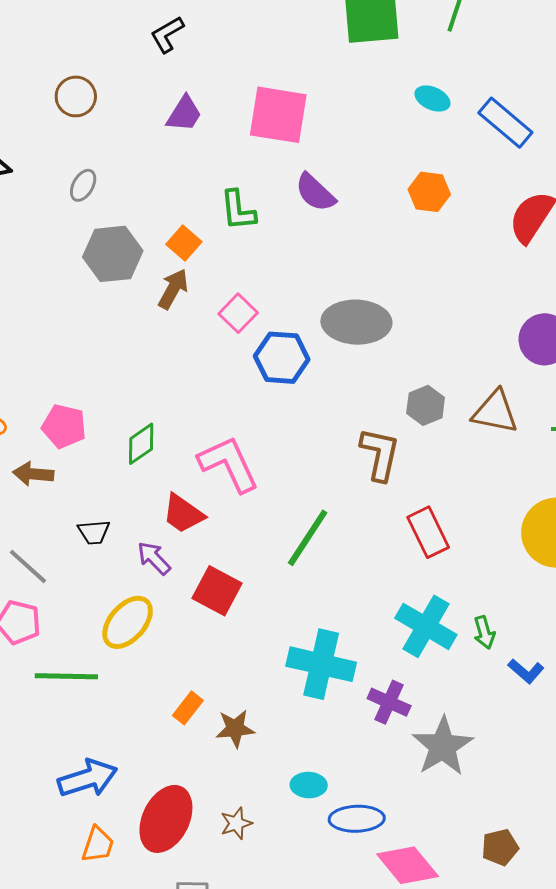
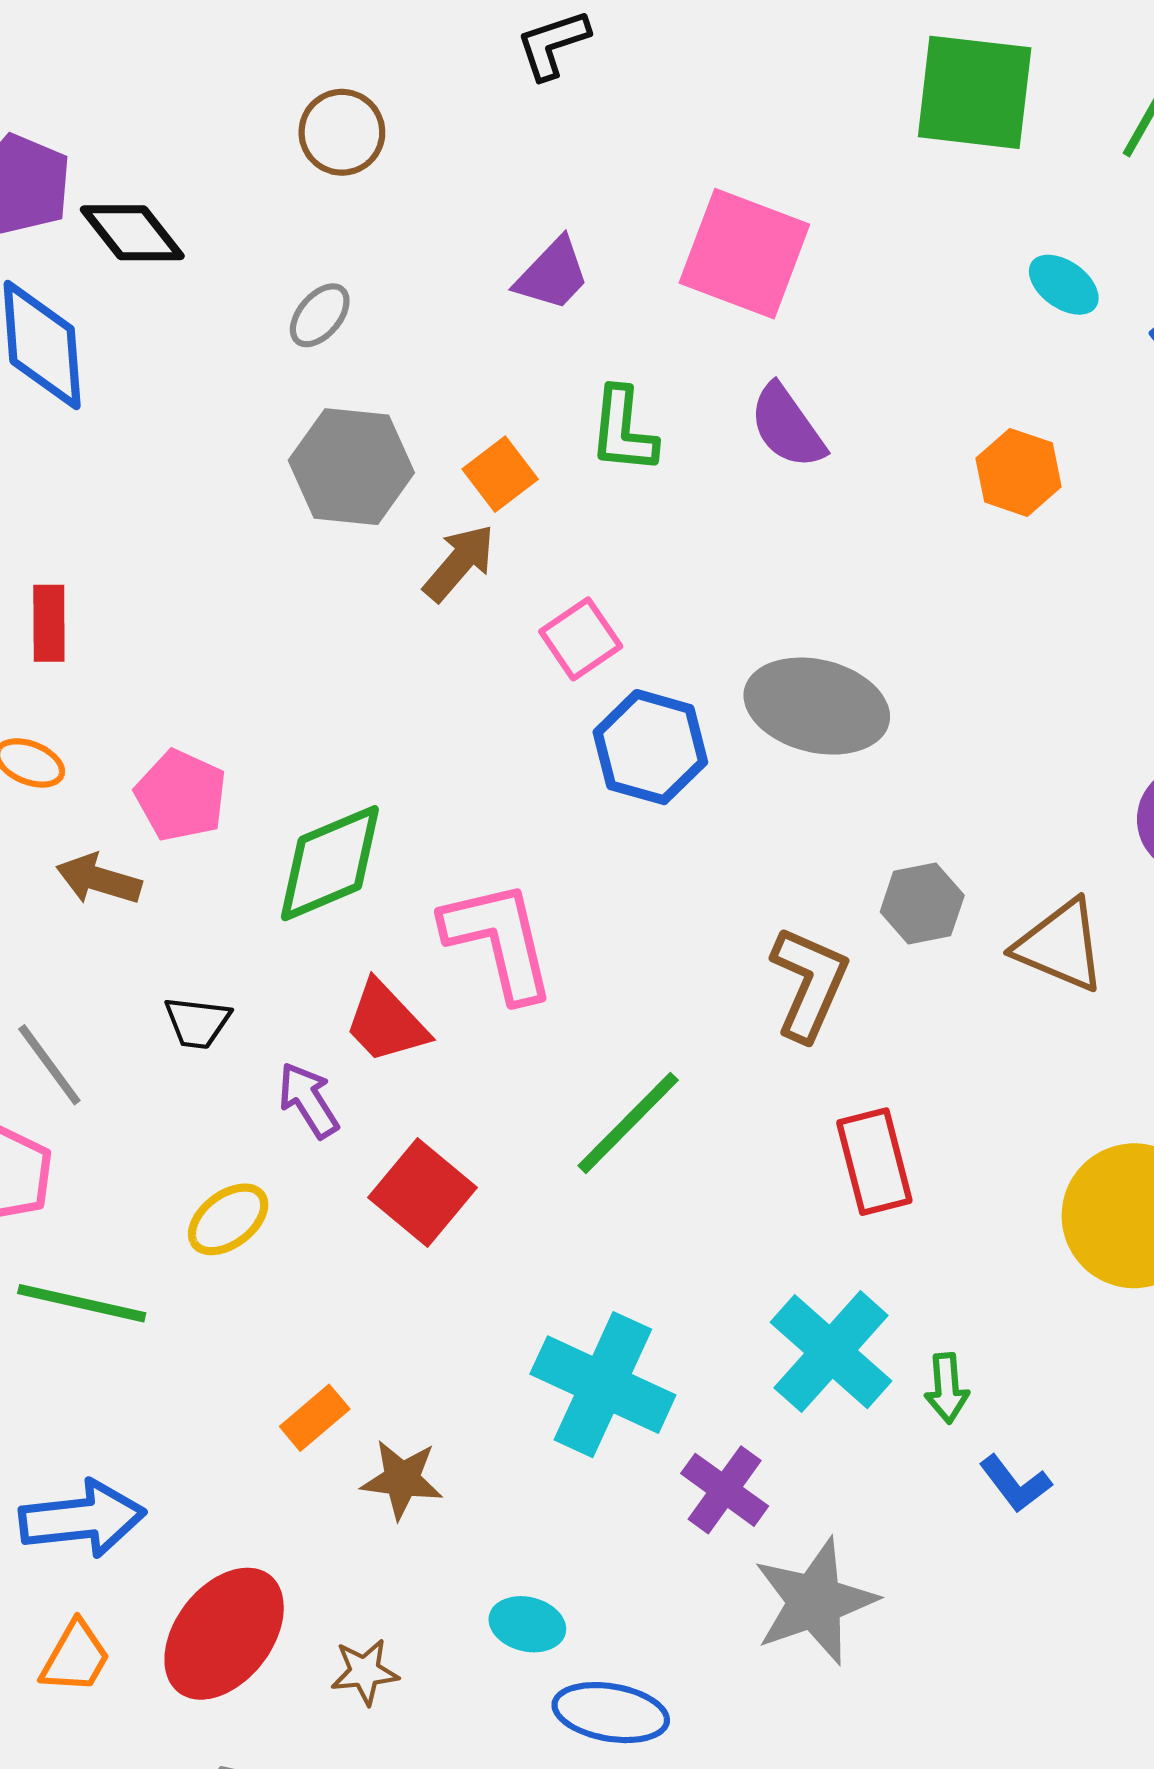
purple trapezoid: (184, 114) -> (552, 274), moved
green diamond: (141, 444) -> (330, 863), size x1.5
yellow ellipse: (128, 622) -> (228, 1219), size x0.7

